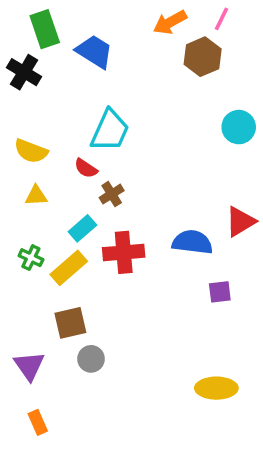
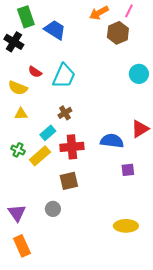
red semicircle: (86, 168) -> (35, 72), moved
brown square: (70, 323) -> (69, 181), moved
orange rectangle: (38, 422) -> (22, 246), size x1.5

